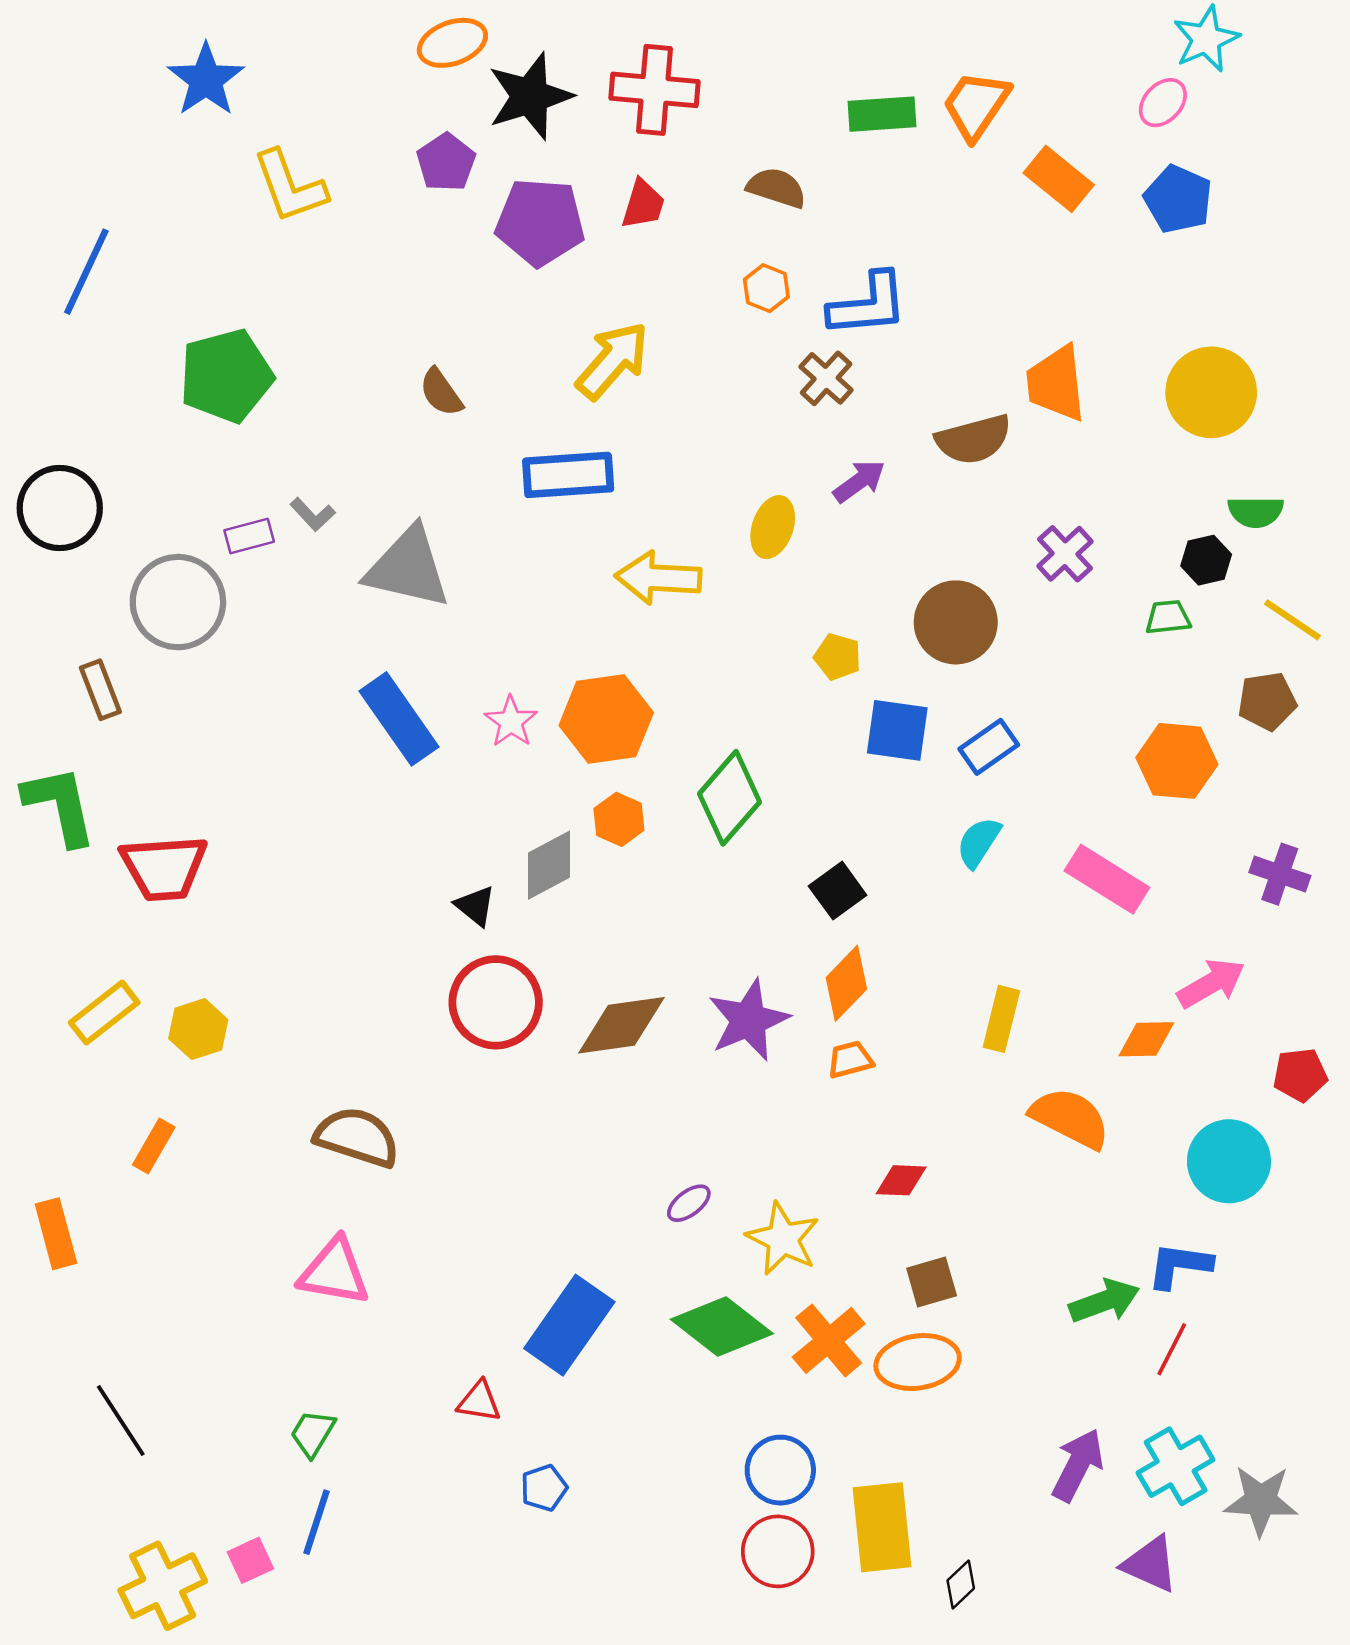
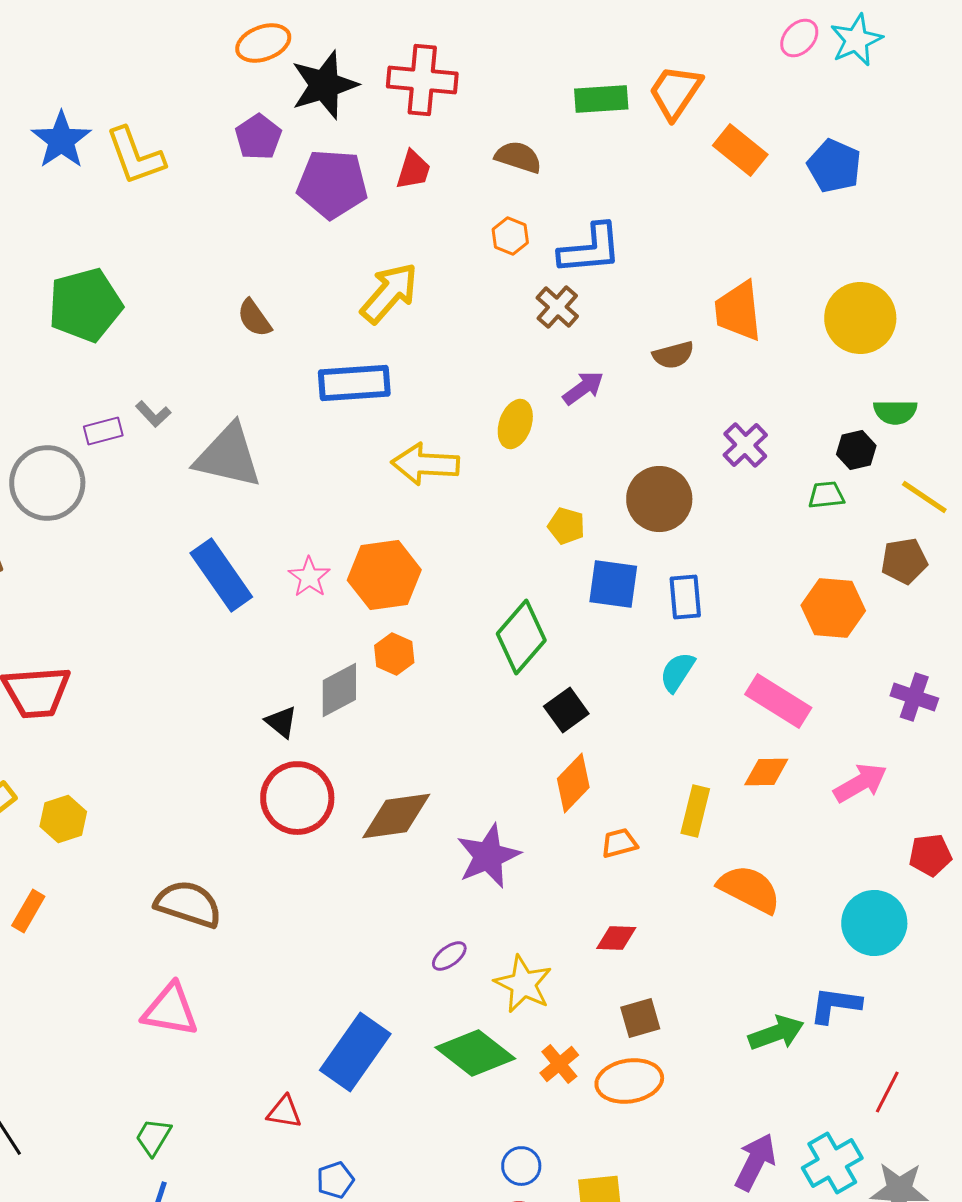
blue star: (206, 80) -> (61, 140), moved
pink ellipse: (1163, 103) -> (799, 38), moved
brown semicircle: (974, 439) -> (673, 355), size x0.7
blue rectangle: (989, 747) -> (685, 597), turned -60
green diamond: (729, 798) -> (521, 637), moved
purple star: (749, 1020) -> (488, 856), moved
orange diamond: (1146, 1039) -> (766, 772), moved
orange trapezoid: (850, 1060) -> (619, 843), moved
orange cross: (829, 1340) -> (559, 1064), size x0.7
red line: (1172, 1349) -> (887, 1092), moved
blue circle: (780, 1470) -> (521, 1166), size x0.7

